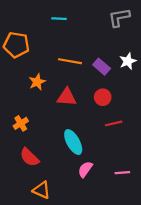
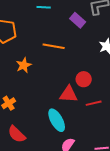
purple rectangle: (102, 67) -> (78, 20), moved
red triangle: (67, 97) -> (69, 94), moved

